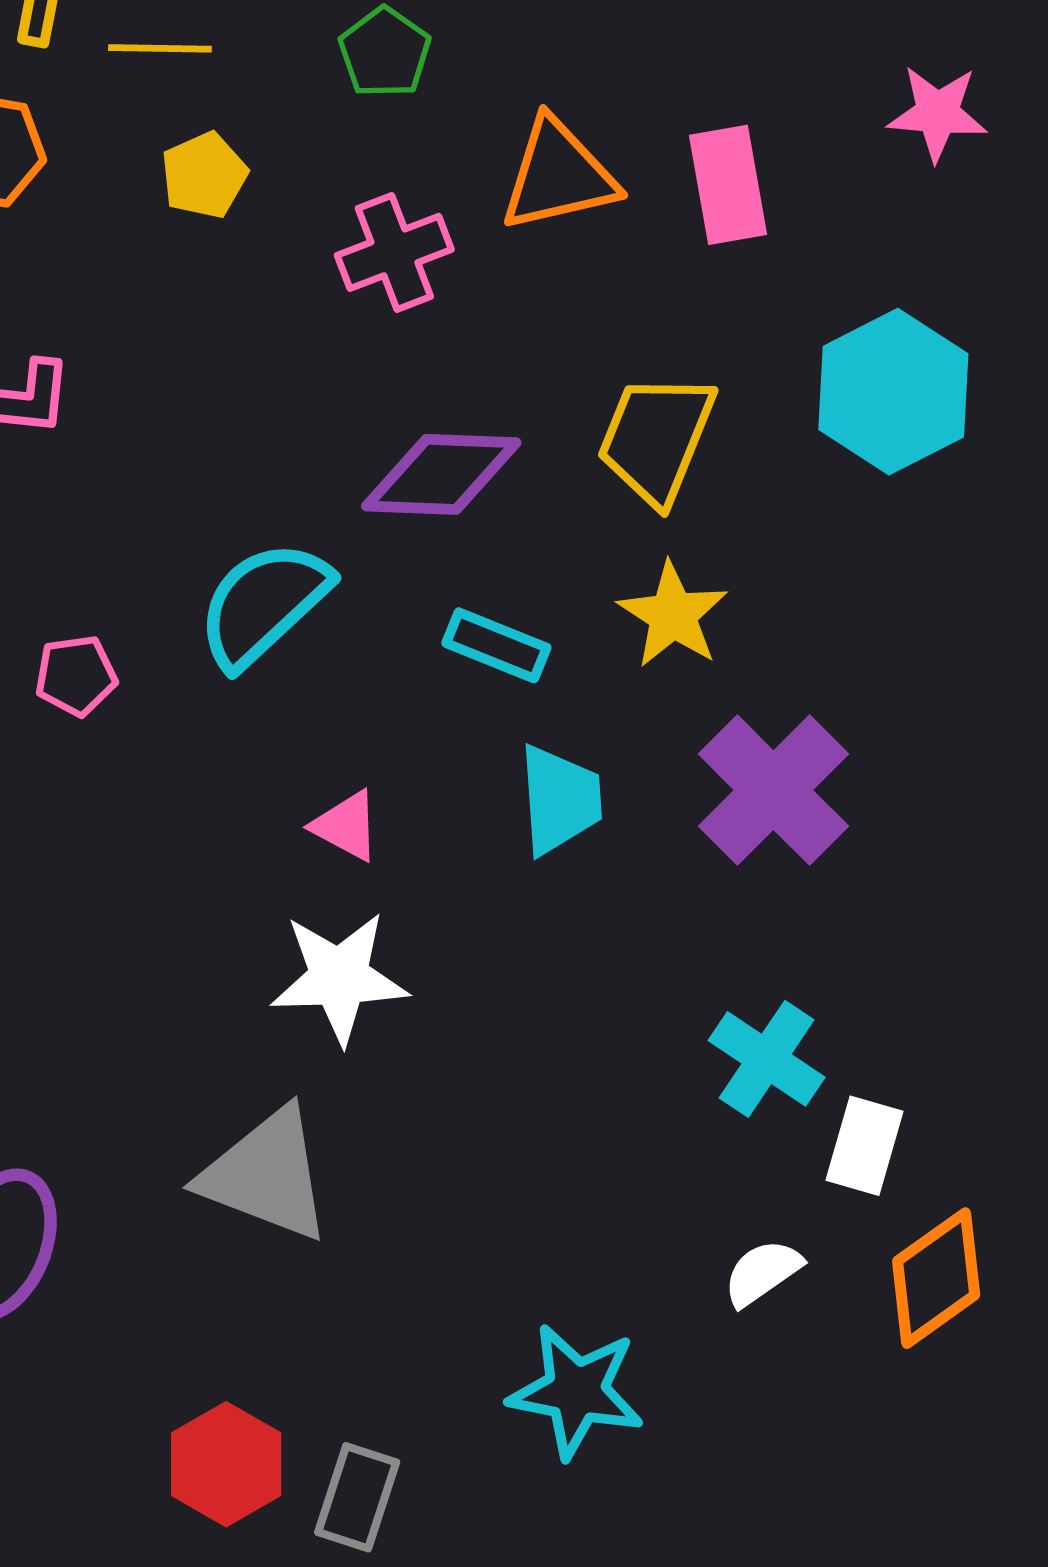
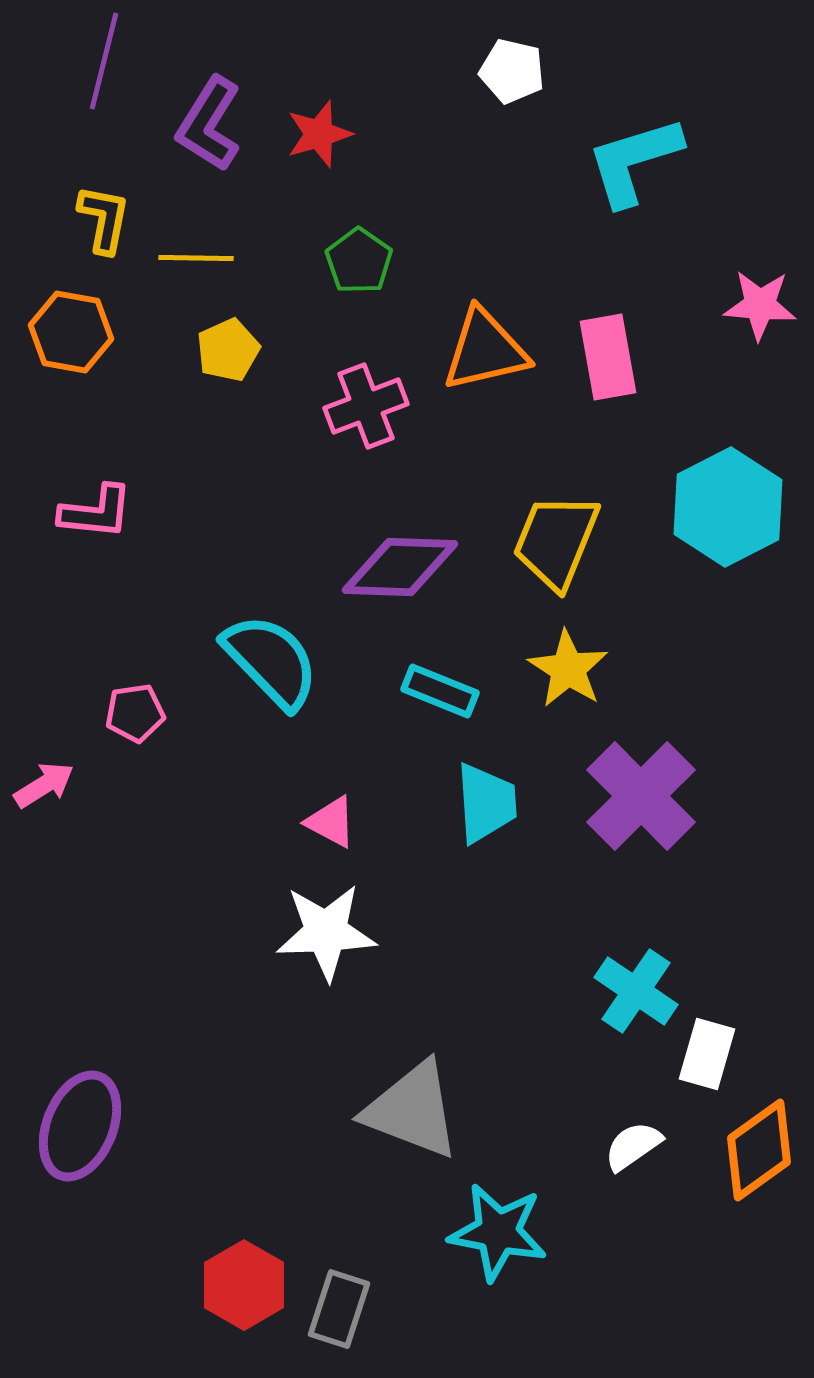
cyan semicircle: (263, 604) -> (271, 661), turned 89
gray triangle: (266, 1175) -> (412, 1110), moved

